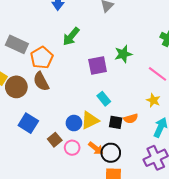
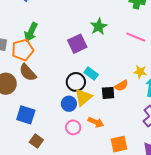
green arrow: (71, 36) -> (31, 32), moved
orange pentagon: (42, 58) -> (23, 50), turned 30
yellow star: (153, 100) -> (140, 72), moved
brown square: (55, 140) -> (36, 141), moved
black circle: (111, 153) -> (76, 82), moved

